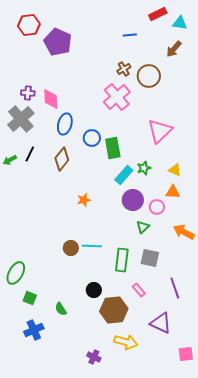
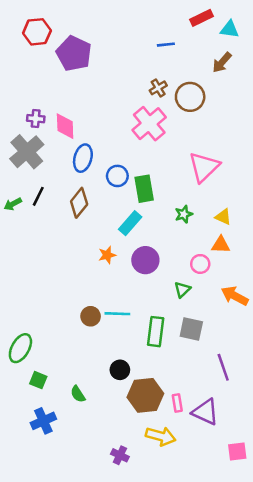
cyan rectangle: (124, 175) -> (130, 223), moved
purple circle: (133, 200) -> (145, 260), moved
pink rectangle: (139, 290) -> (177, 403), moved, turned 32

